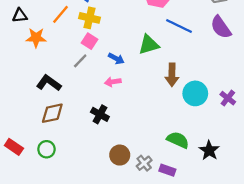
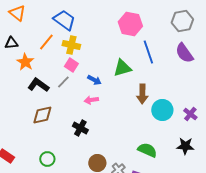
blue line: (179, 26) -> (148, 52), turned 45
orange star: (36, 38) -> (25, 62), turned 30
black L-shape: (49, 83) -> (38, 85), moved
brown diamond: (52, 113) -> (42, 115), moved
green circle: (46, 149) -> (47, 159), moved
black star: (209, 150) -> (185, 146), moved, turned -30

